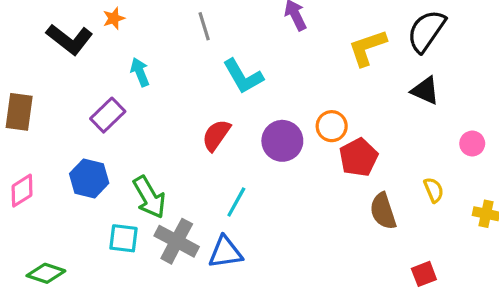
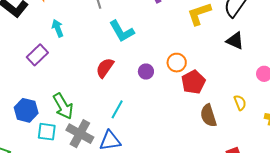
purple circle: (282, 141) -> (146, 72), size x0.6
blue hexagon: (89, 178) -> (26, 110), moved

